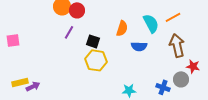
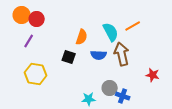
black square: (93, 41) -> (69, 57), moved
brown arrow: (177, 45) -> (122, 54), moved
yellow hexagon: (96, 60) -> (36, 74), moved
gray circle: (181, 79) -> (110, 88), moved

